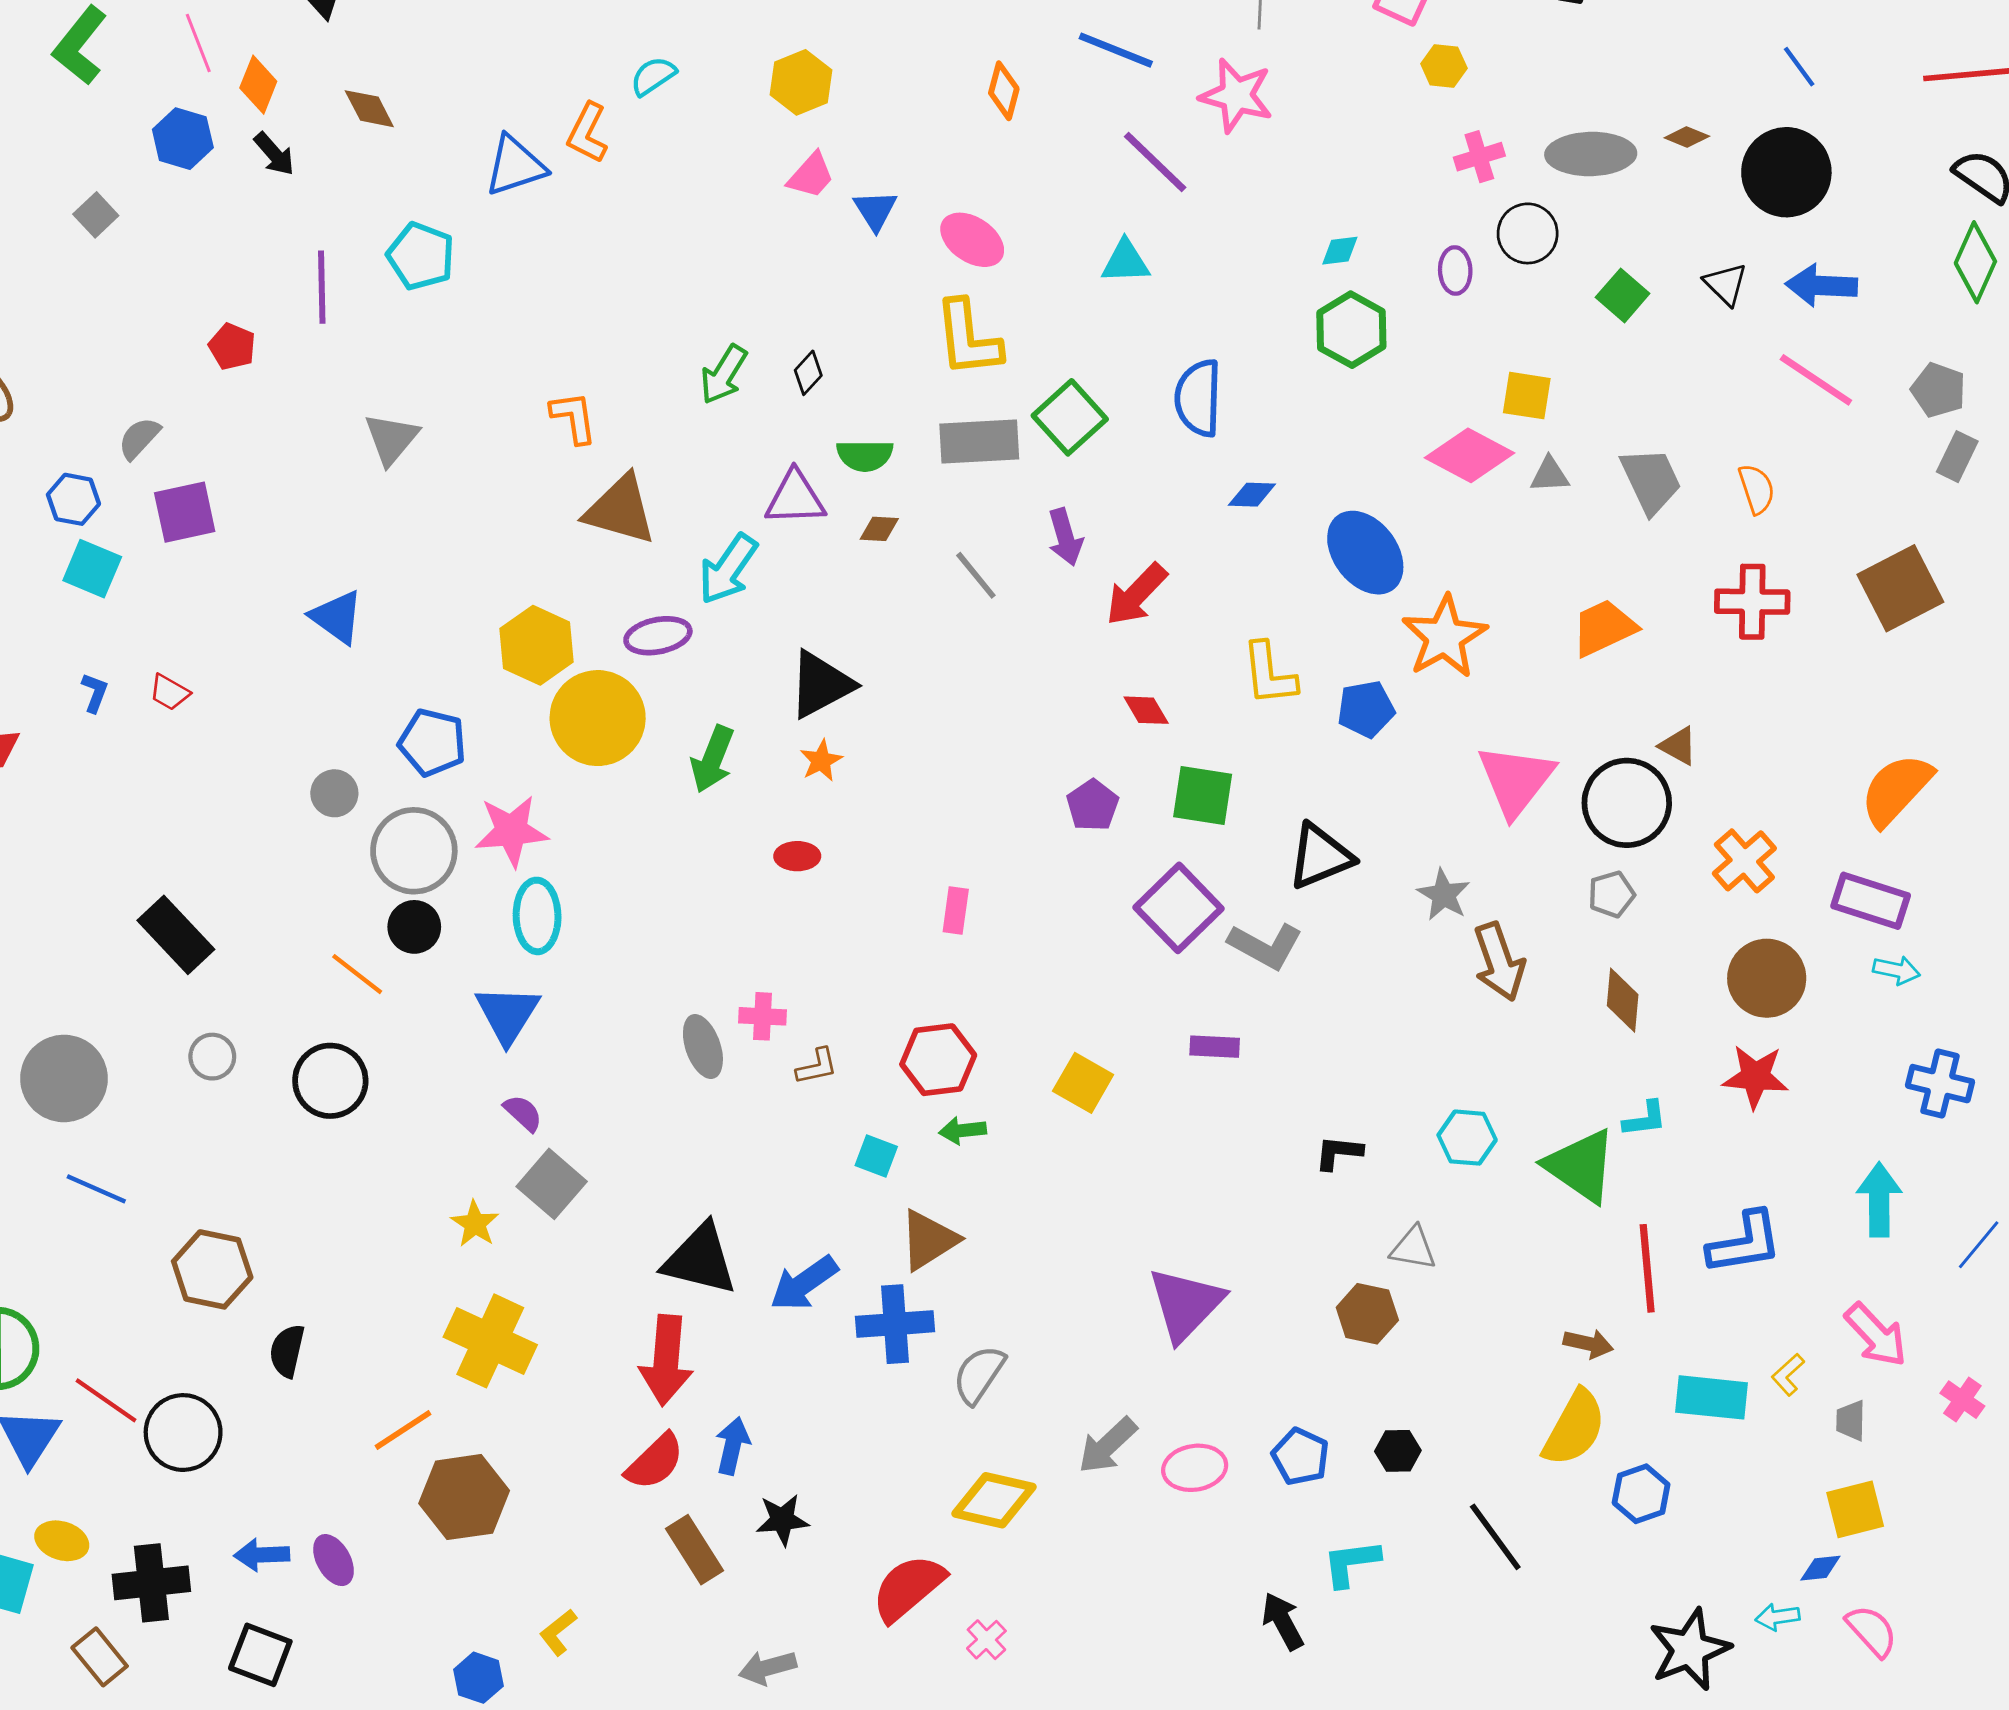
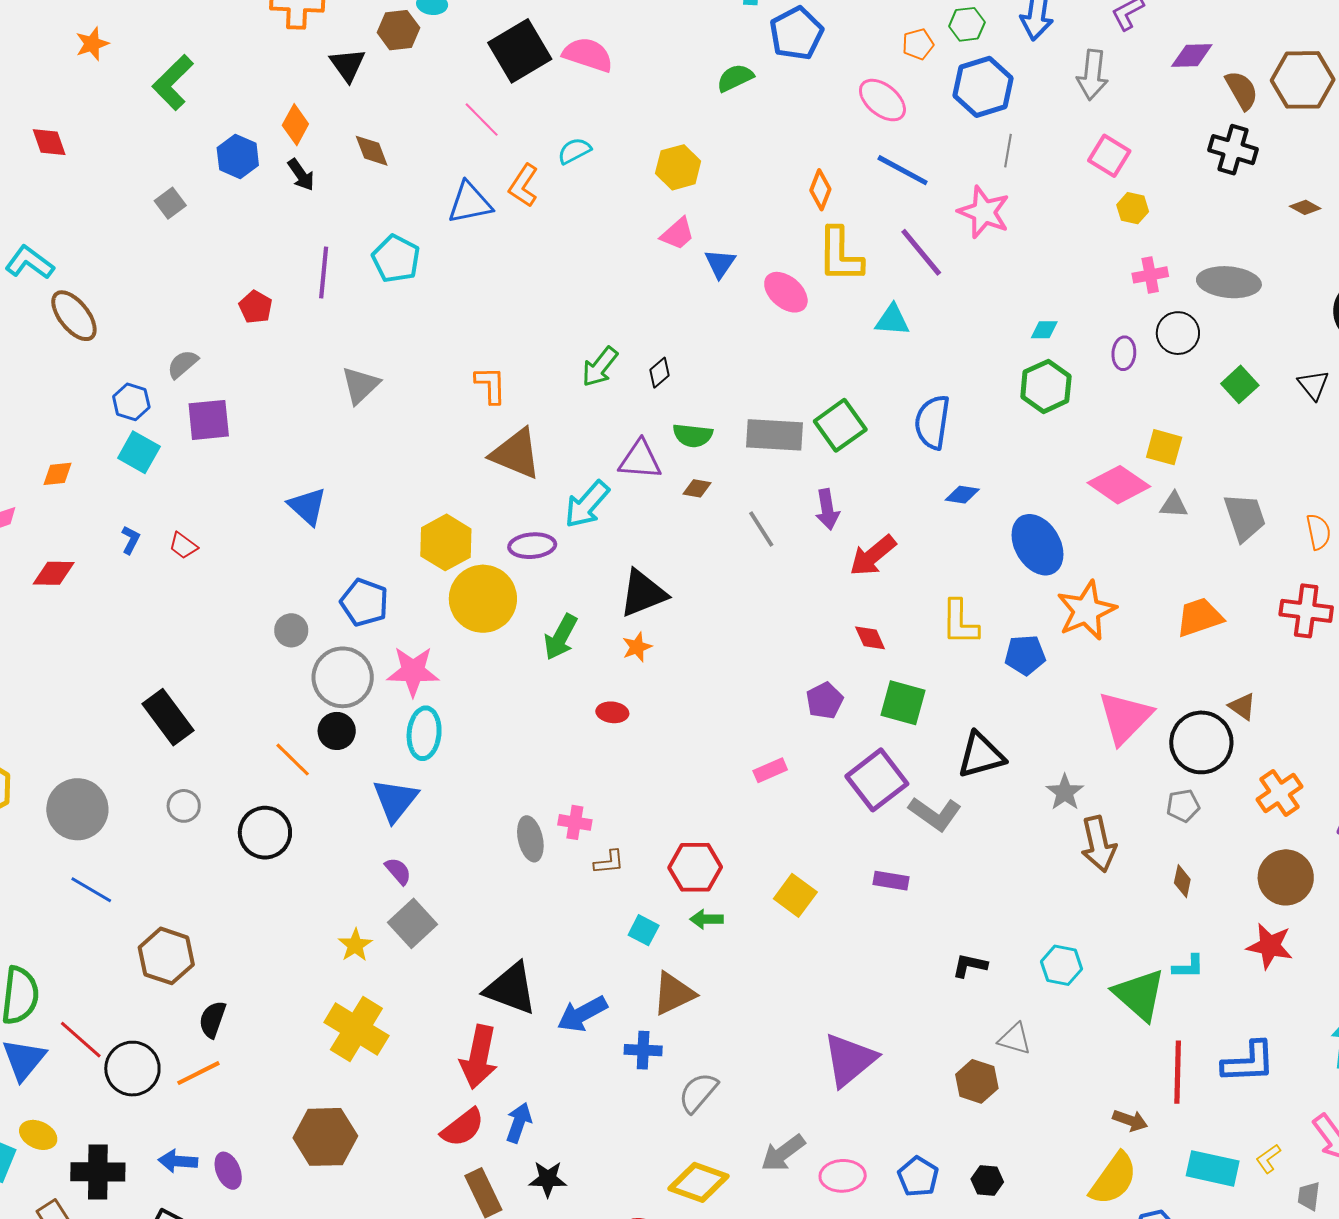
pink line: (198, 43) -> (482, 120), moved, turned -30
brown diamond: (1687, 137) -> (1305, 207), moved
yellow L-shape: (968, 338) -> (840, 255), moved
pink rectangle: (956, 911) -> (770, 770), moved, turned 52
brown diamond: (1623, 1000) -> (1182, 881), size x0.7
blue cross: (895, 1324) -> (643, 1050), size x0.7
orange line: (403, 1430) -> (198, 1073), moved

